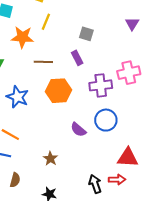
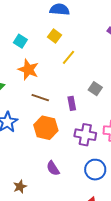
yellow line: (46, 22) -> (69, 57), moved
gray square: (86, 34) -> (95, 89), moved
blue circle: (106, 120) -> (95, 170), moved

